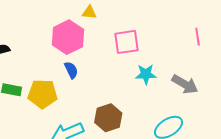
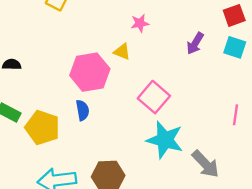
pink square: (126, 42) -> (154, 97), turned 32
cyan star: (146, 74) -> (165, 140), size x1.5

